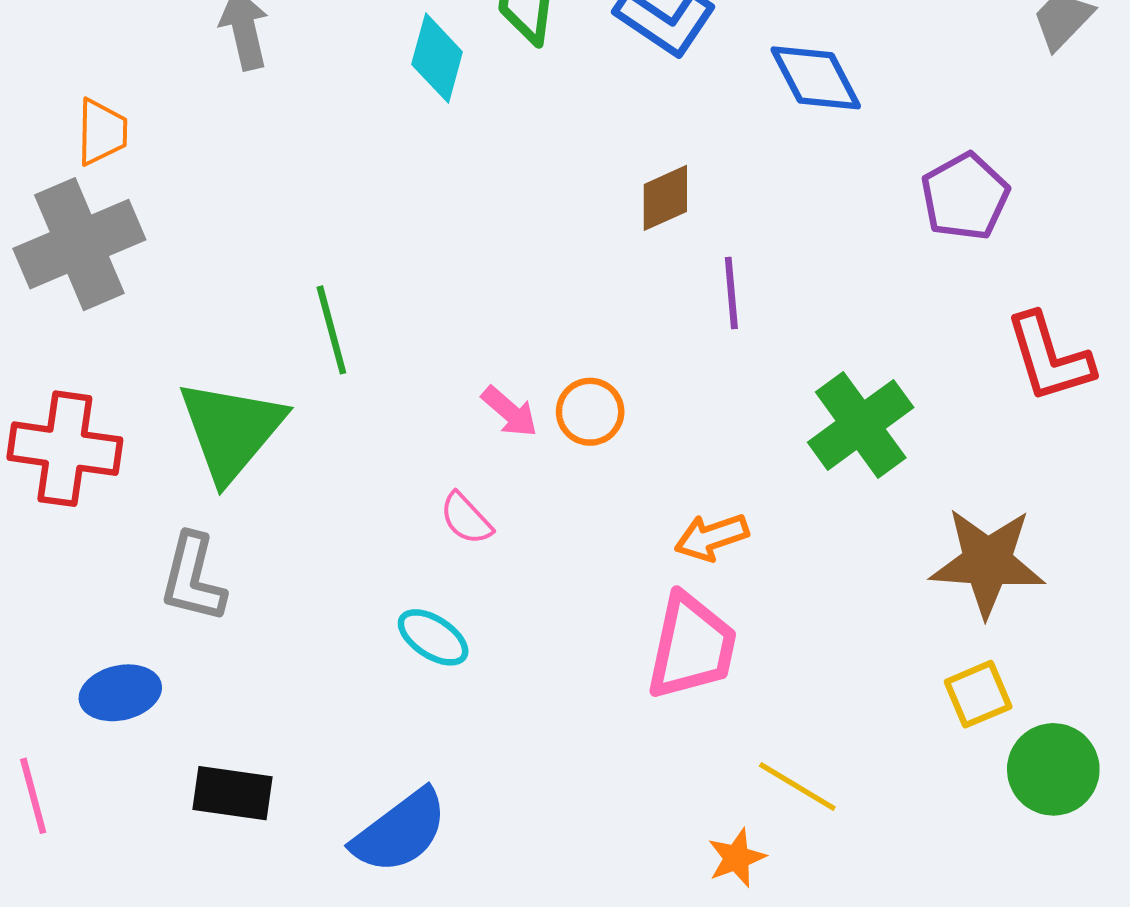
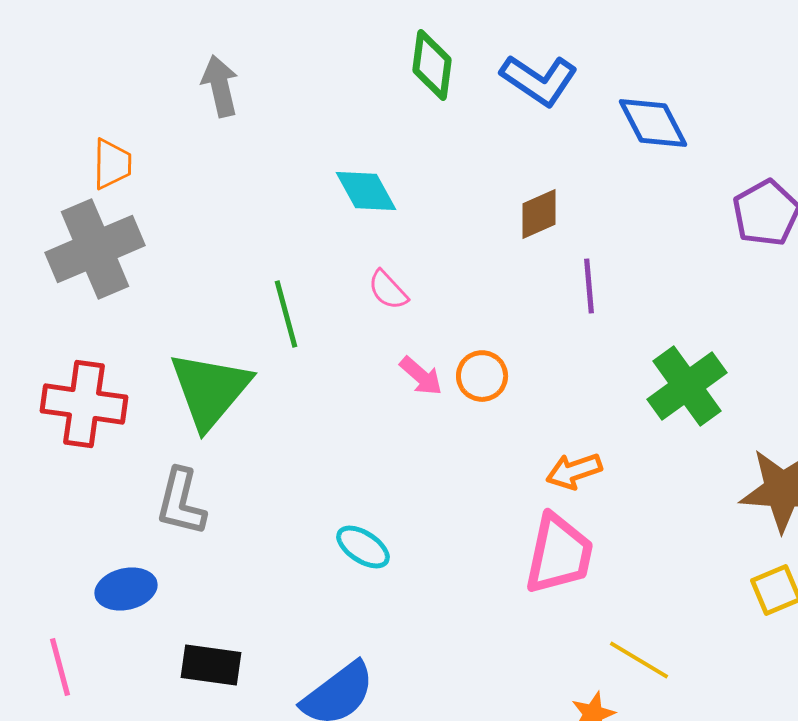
cyan diamond: (437, 58) -> (366, 191), moved, turned -44
pink semicircle: (466, 519) -> (388, 290), moved

